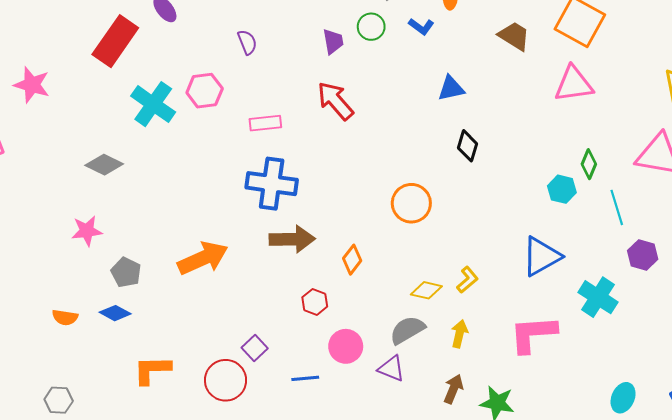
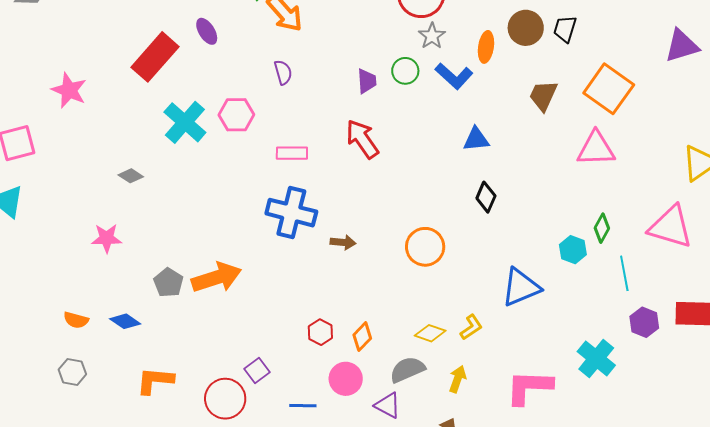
blue L-shape: (421, 26) -> (454, 76), size x1.5
brown trapezoid: (514, 36) -> (543, 96), turned -104
gray diamond: (104, 165) -> (131, 176), size x0.7
brown arrow: (292, 239) -> (343, 242), moved, size x0.6
blue triangle: (541, 256) -> (521, 287), moved
orange diamond: (352, 260) -> (362, 337), moved
gray pentagon: (126, 272) -> (168, 282), moved
gray hexagon: (59, 400) -> (72, 372), moved

